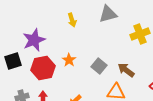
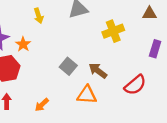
orange star: (69, 60) -> (23, 44), moved

